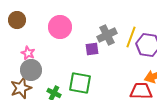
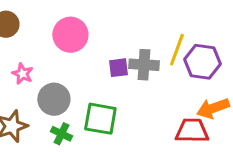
gray cross: (107, 35) -> (144, 65), moved, turned 30
gray circle: (31, 70) -> (54, 99), moved

